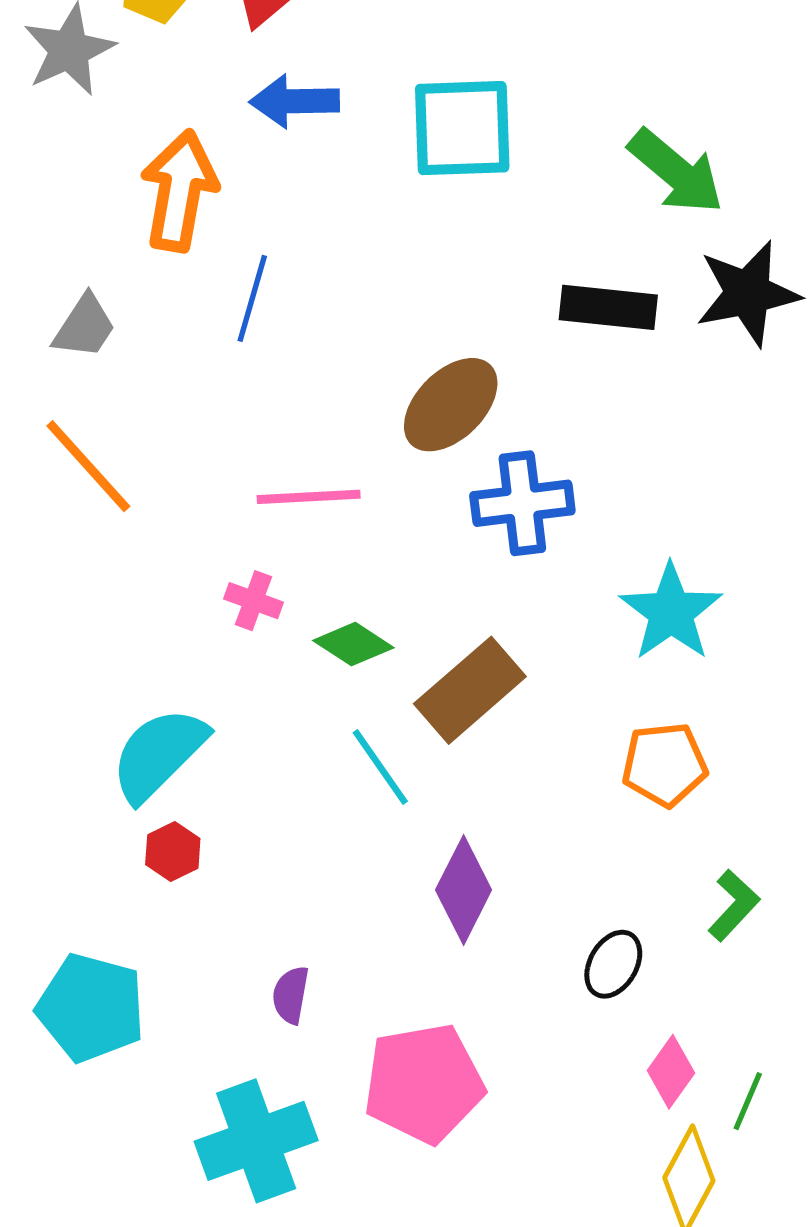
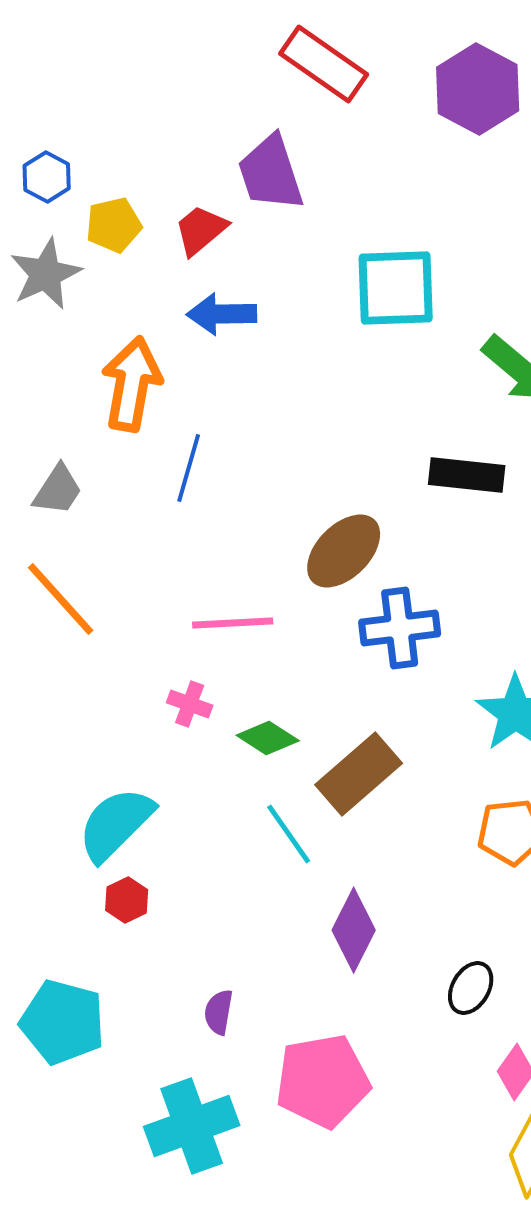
cyan square: (462, 128) -> (396, 288), moved

